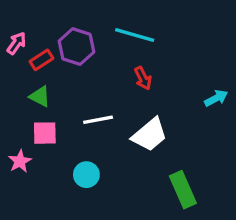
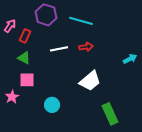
purple hexagon: (76, 47) -> (46, 15), moved
red rectangle: (41, 60) -> (25, 36), turned -32
red arrow: (143, 78) -> (86, 47), turned -72
white line: (98, 120) -> (59, 49), moved

